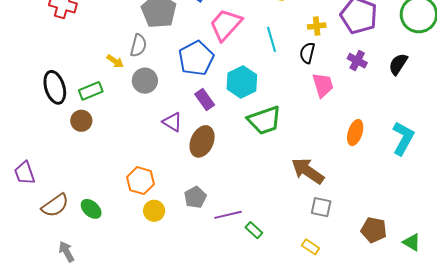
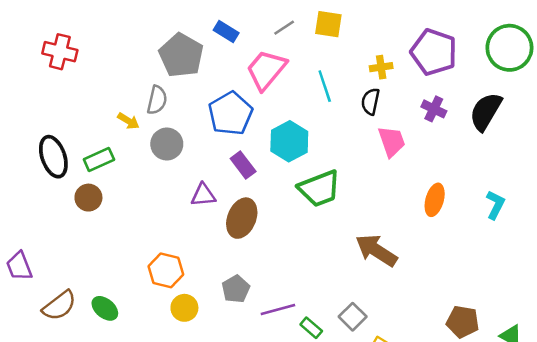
black semicircle: (398, 64) -> (486, 112), size x1.4
purple triangle: (172, 122) -> (203, 195), turned -35
cyan L-shape: (403, 138) -> (495, 205), size x0.7
gray square: (321, 207) -> (353, 317), moved, turned 35

